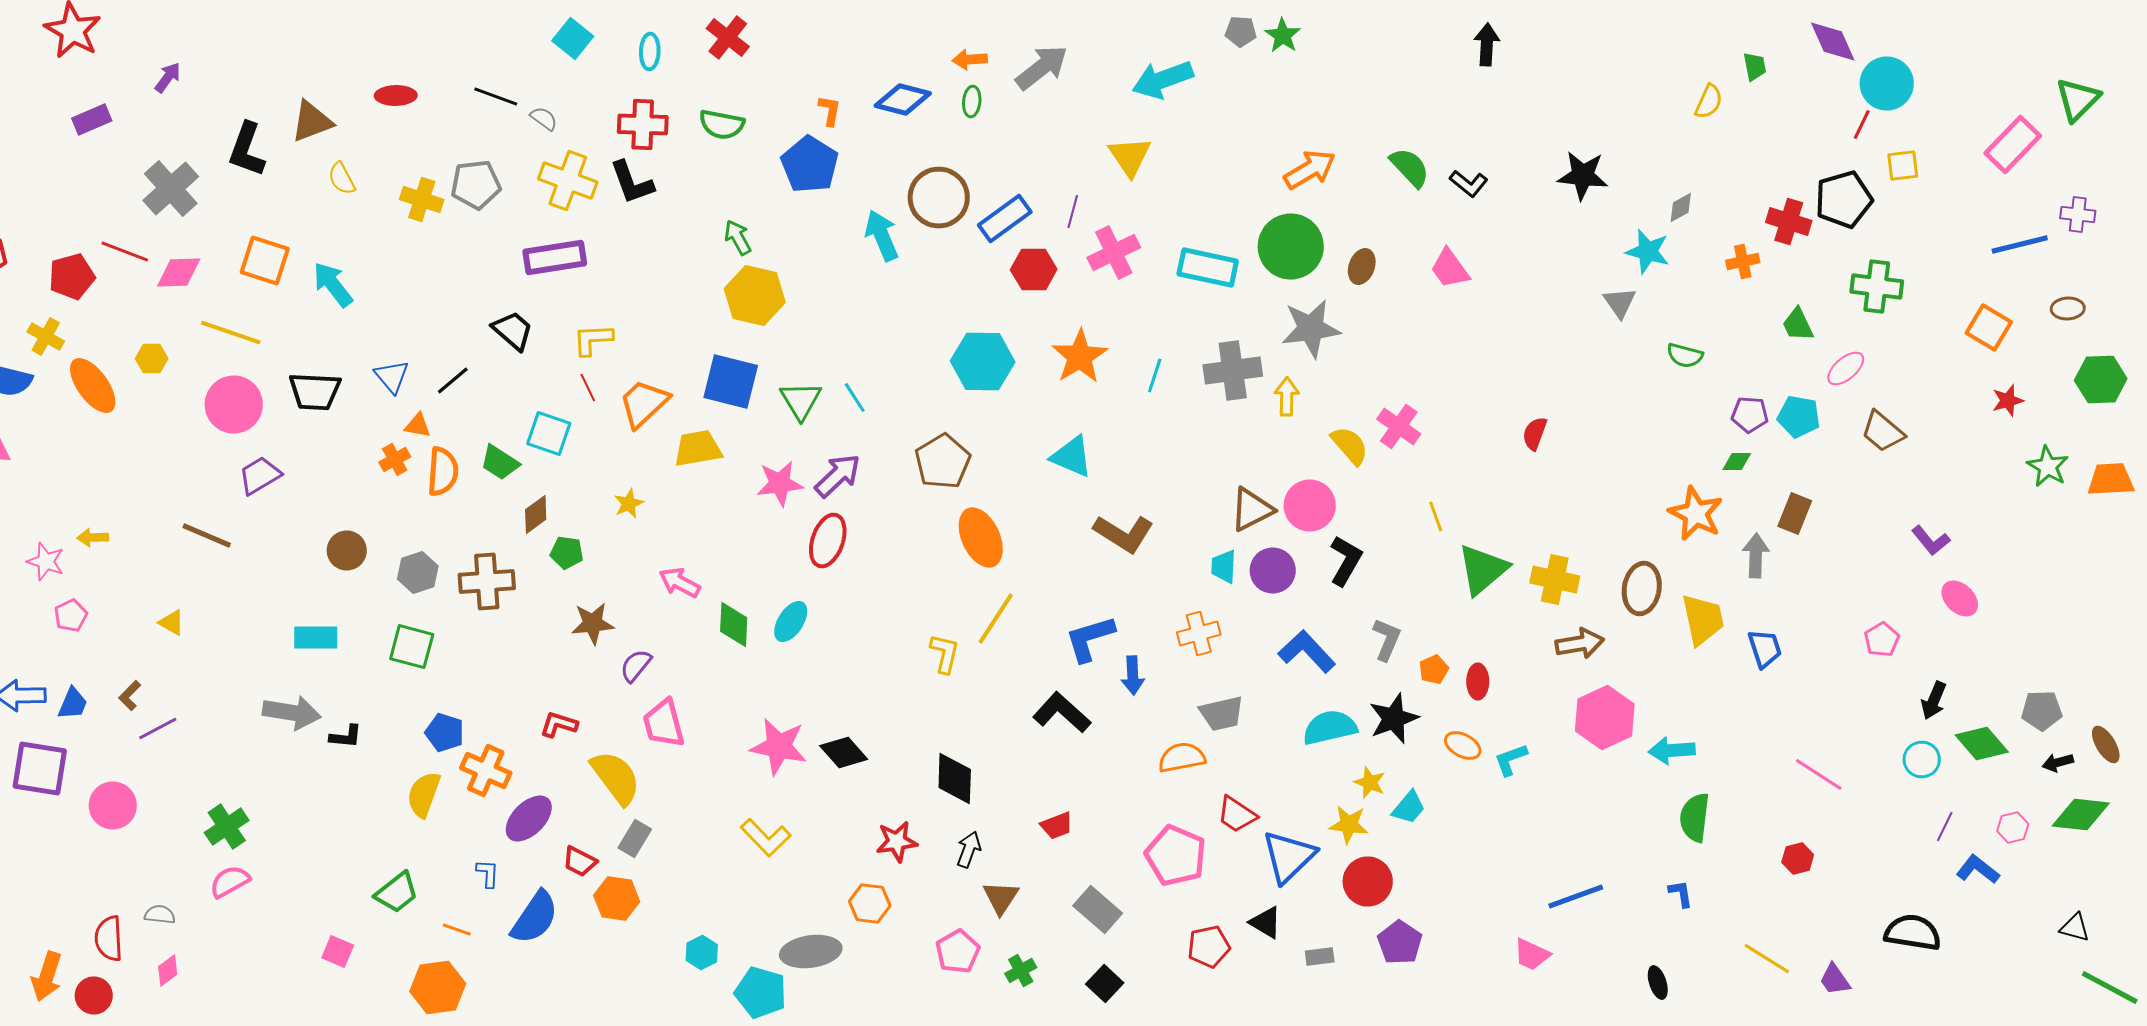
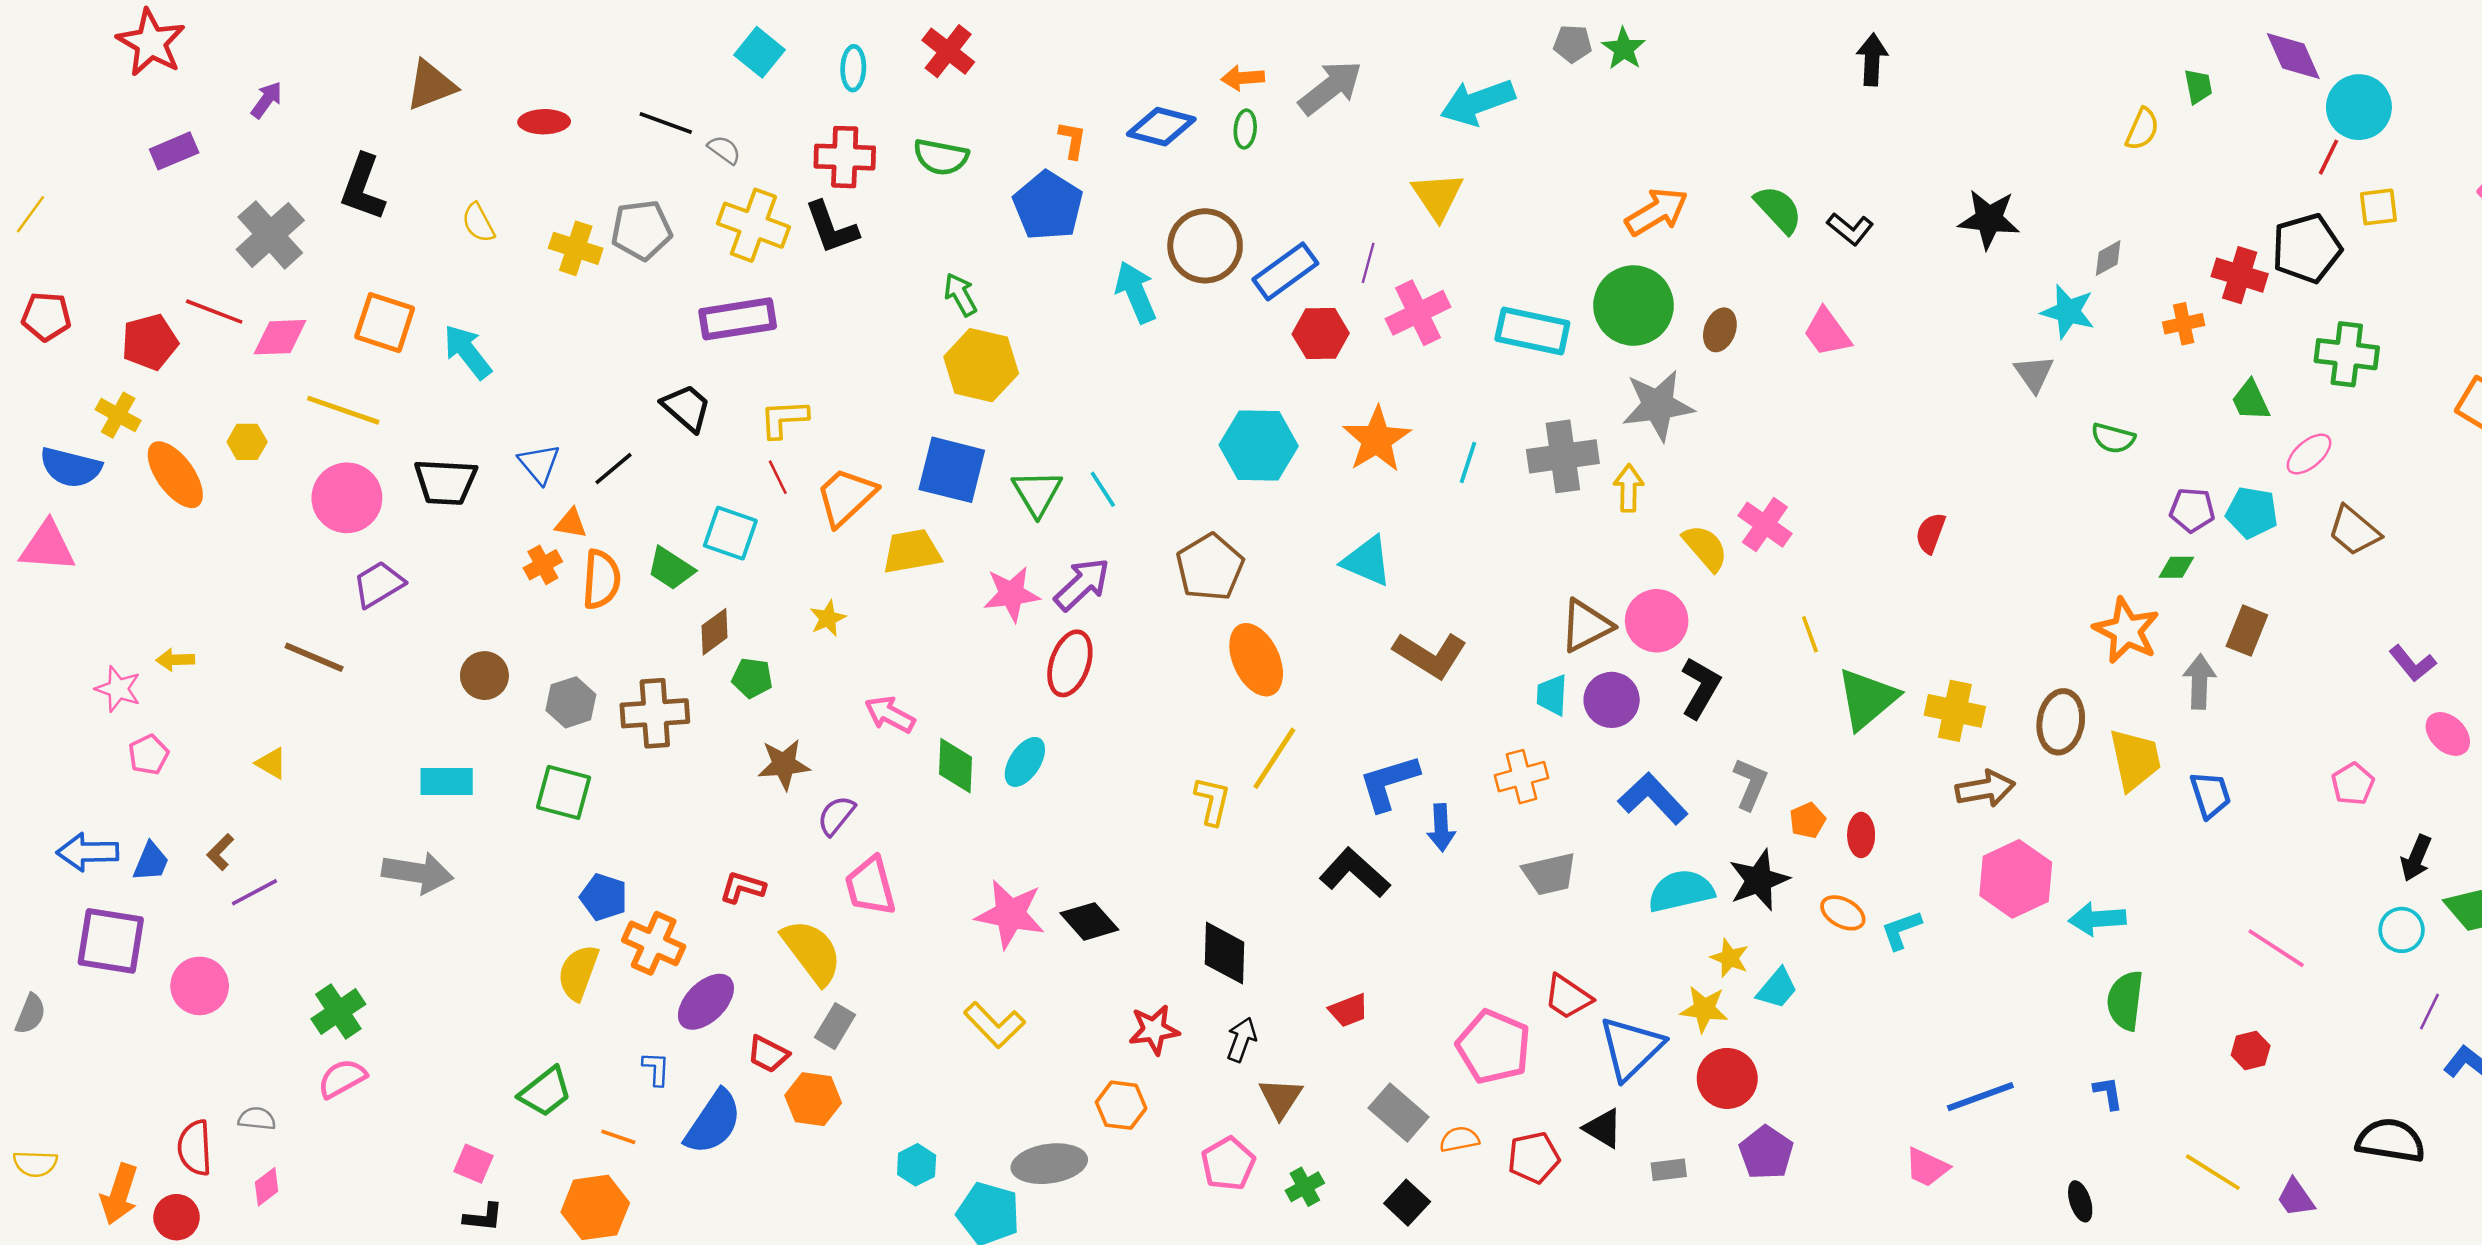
brown triangle: (312, 122) -> (431, 85), moved
black L-shape: (346, 736) -> (483, 1217), moved
orange semicircle: (1182, 758) -> (1459, 1139), moved, size x0.7

